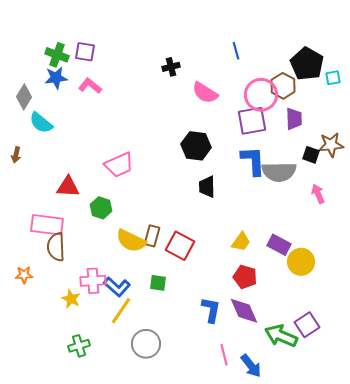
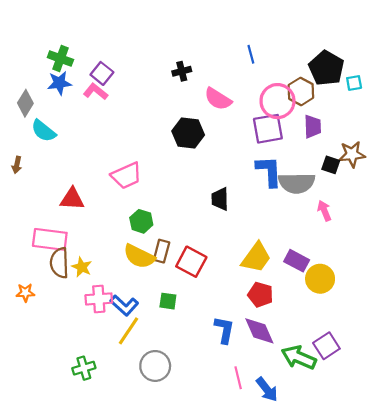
purple square: (85, 52) -> (102, 73), moved, turned 30
black hexagon: (196, 146) -> (188, 133), moved
pink arrow: (318, 194) -> (324, 211), moved
green hexagon: (101, 208) -> (141, 221), moved
yellow trapezoid: (241, 242) -> (256, 257), size x1.5
yellow star: (71, 299) -> (82, 267), moved

